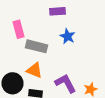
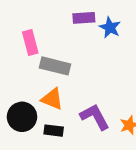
blue star: (68, 36) -> (110, 27), moved

